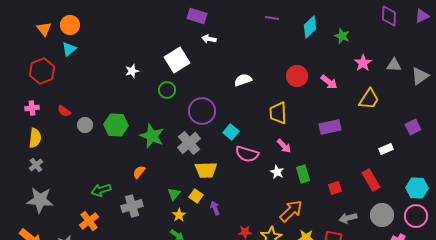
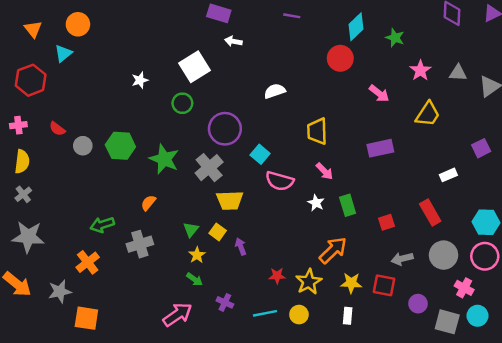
purple line: (272, 18) -> (292, 16), moved
orange circle: (70, 25) -> (78, 24), moved
red circle: (297, 76) -> (340, 58), moved

